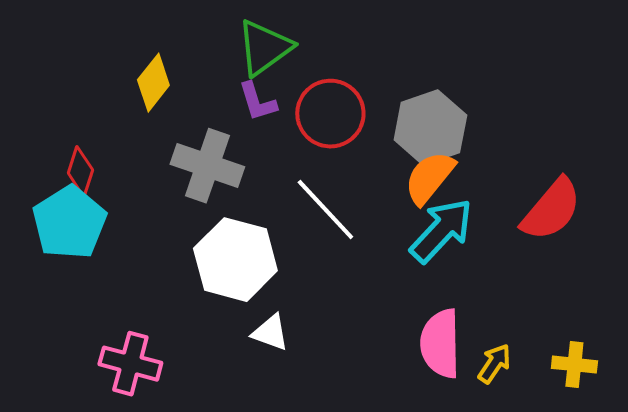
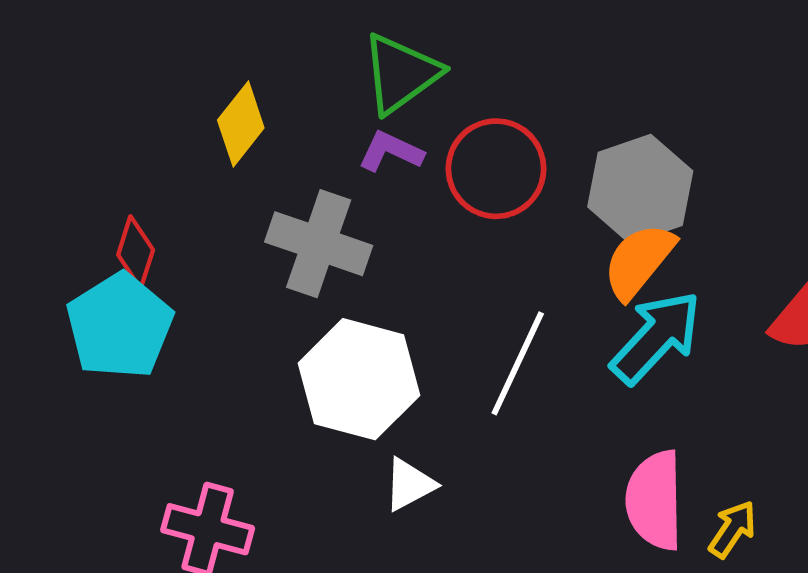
purple L-shape: (257, 102) -> (391, 151), turned 132
white line: (325, 210) -> (518, 363), moved, turned 68
white triangle: (270, 333) -> (409, 484), turned -48

